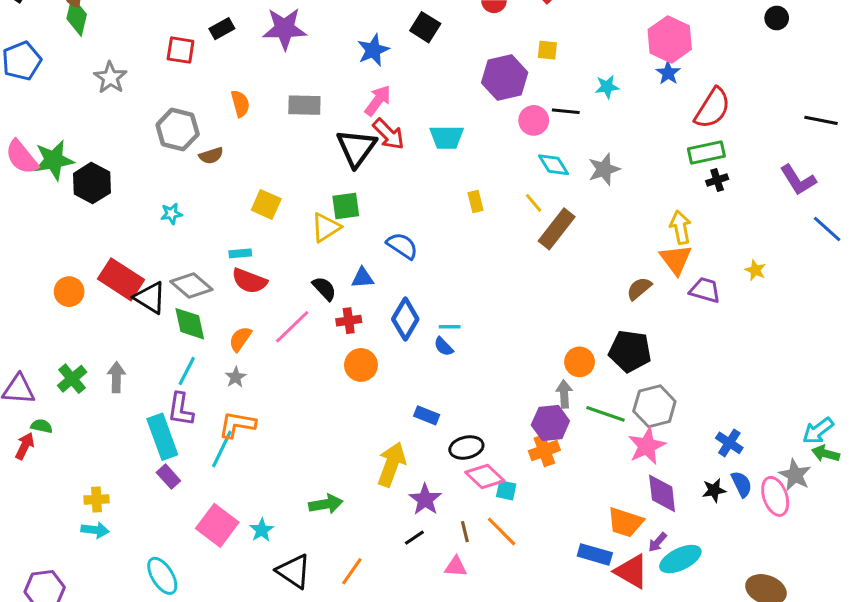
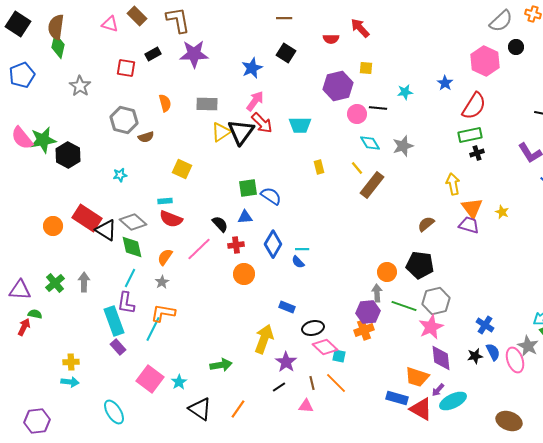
pink hexagon: (670, 39) -> (485, 61), moved
green square: (346, 206) -> (248, 188), moved
yellow triangle: (326, 227) -> (221, 132), moved
orange triangle: (676, 259) -> (472, 208), moved

